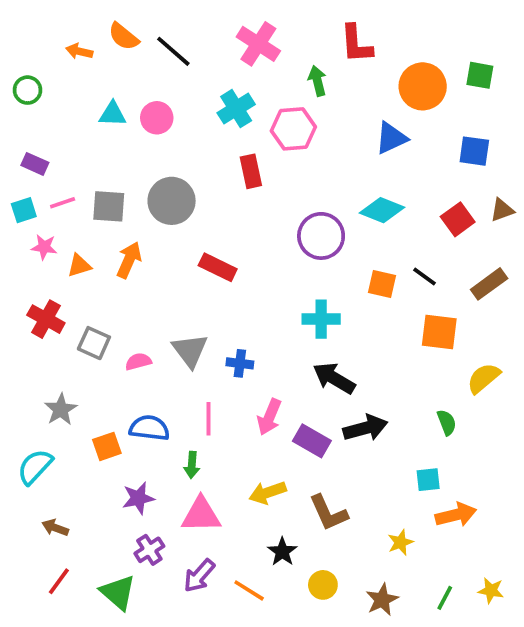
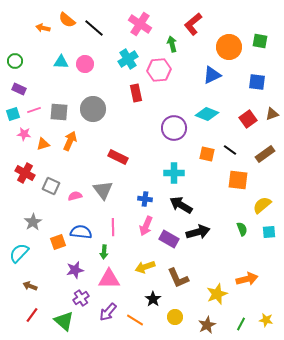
red L-shape: (356, 44) -> (193, 24), turned 55
green circle: (28, 90) -> (15, 61), moved
red rectangle: (218, 267) -> (118, 157), moved
blue cross: (240, 363) -> (145, 199), moved
cyan square: (428, 480) -> (269, 232), moved
yellow star: (400, 542) -> (217, 294), size x1.5

